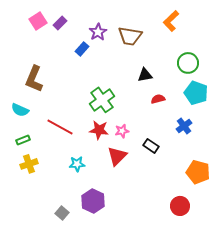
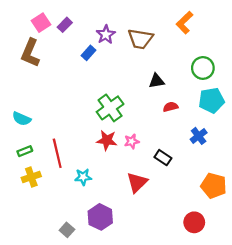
brown L-shape: (34, 79) -> (30, 53), moved
cyan pentagon: (196, 93) -> (212, 100), turned -30
red line: (60, 127) -> (57, 153), moved, turned 48
red triangle: (117, 156) -> (137, 182), moved

